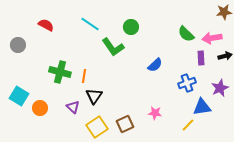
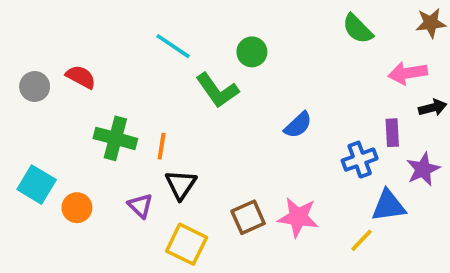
red semicircle: (46, 25) -> (81, 77), moved
green semicircle: (186, 34) -> (358, 29), moved
purple rectangle: (201, 58) -> (392, 133), moved
pink star: (155, 113) -> (298, 217), size x1.5
brown square: (125, 124) -> (248, 217), moved
yellow square: (97, 127) -> (187, 244), turned -30

